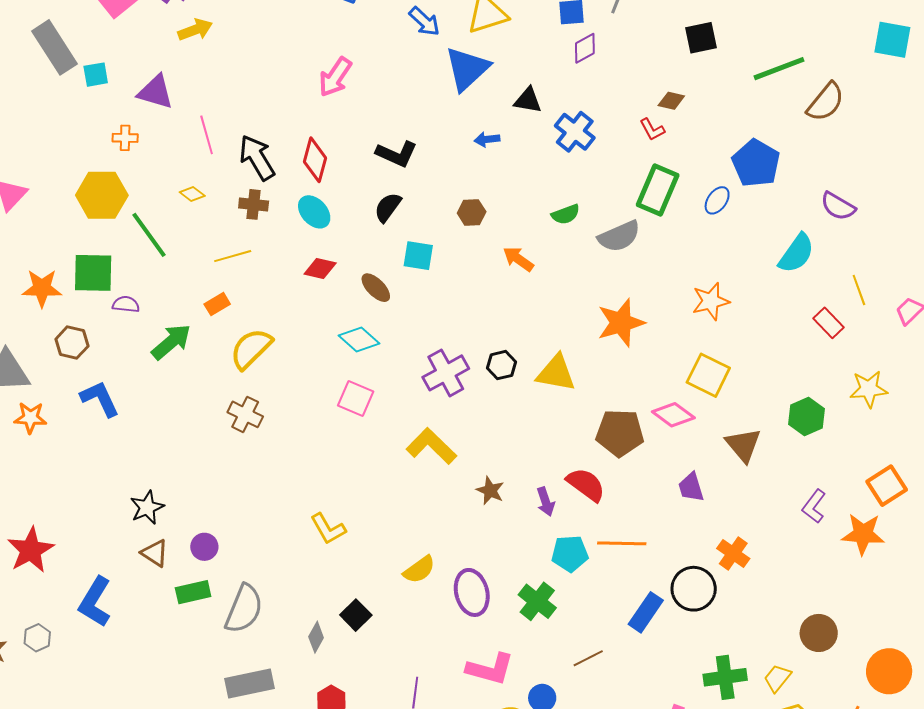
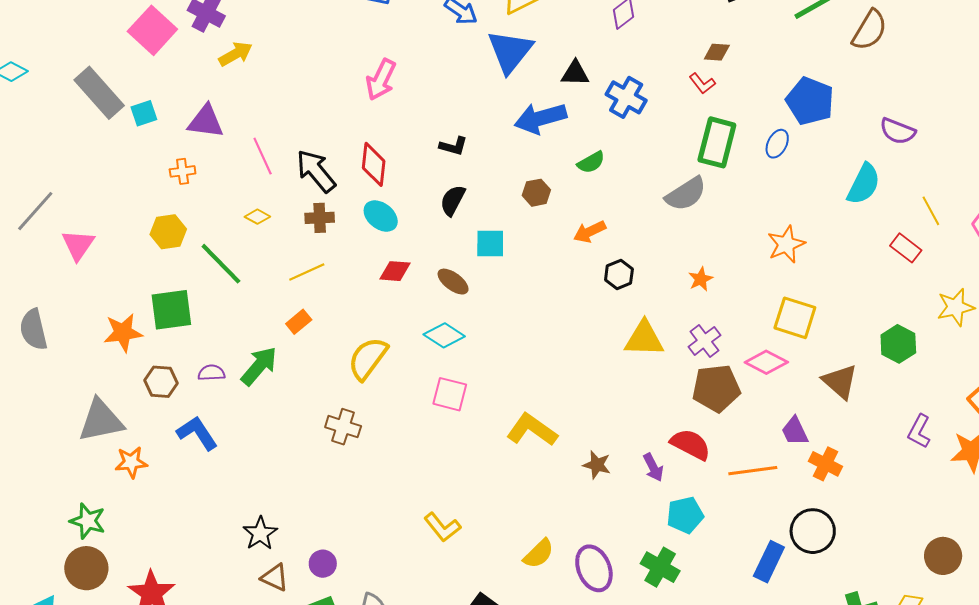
blue arrow: (487, 139) -> (540, 118), size x2.0
black L-shape: (397, 154) -> (453, 146), size x0.7
yellow hexagon: (102, 195) -> (168, 232), size x0.7
green semicircle: (566, 214) -> (591, 162), moved
orange arrow: (518, 259) -> (590, 232), turned -52
purple semicircle: (126, 304) -> (211, 373), moved
orange star: (621, 323) -> (701, 279), size x0.5
yellow semicircle: (251, 349) -> (368, 358), moved
black hexagon: (501, 365) -> (619, 274), moved
purple cross: (446, 373) -> (704, 341), moved, size x0.7
orange line: (622, 543) -> (753, 471), moved
orange cross: (733, 554) -> (825, 464), moved

